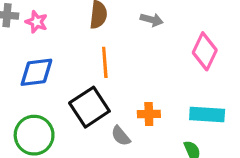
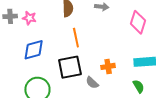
black square: (89, 107) -> (70, 67), turned 30

